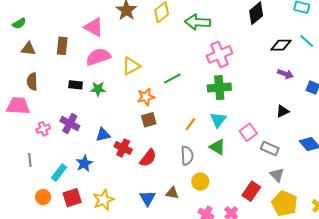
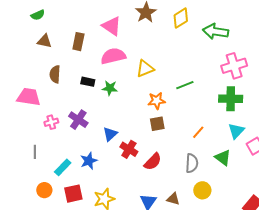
brown semicircle: (32, 82) -> (55, 74), moved
cyan triangle: (218, 120) -> (236, 131), moved
blue triangle: (103, 135) -> (110, 134), turned -35

